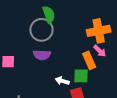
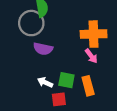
purple semicircle: (42, 55) -> (43, 49), moved
orange rectangle: (89, 60) -> (88, 86), moved

